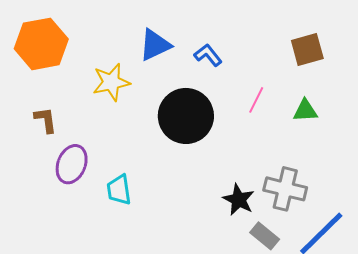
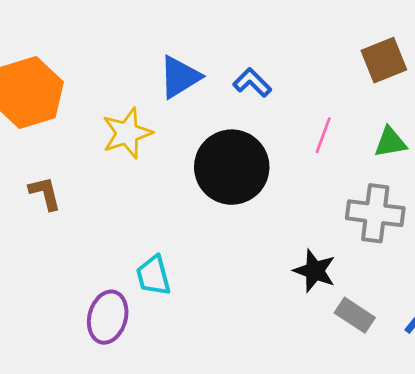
purple ellipse: (72, 164) -> (108, 317), moved
gray cross: (285, 189) -> (375, 213), moved

